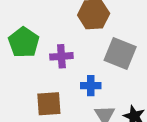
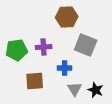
green pentagon: (24, 42) -> (17, 50), moved, turned 30

